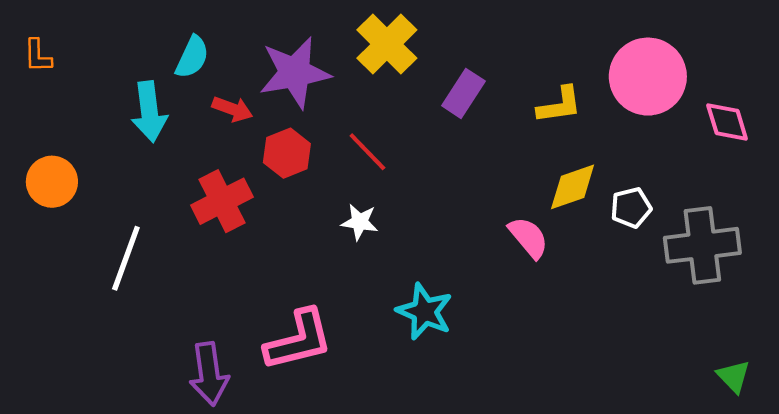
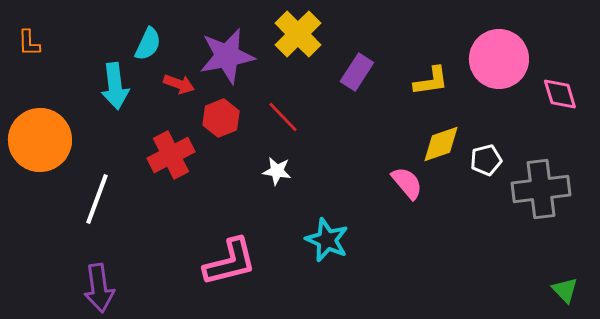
orange circle: (52, 182) -> (40, 140), size x1.6
purple arrow: (209, 374) -> (99, 288), moved

